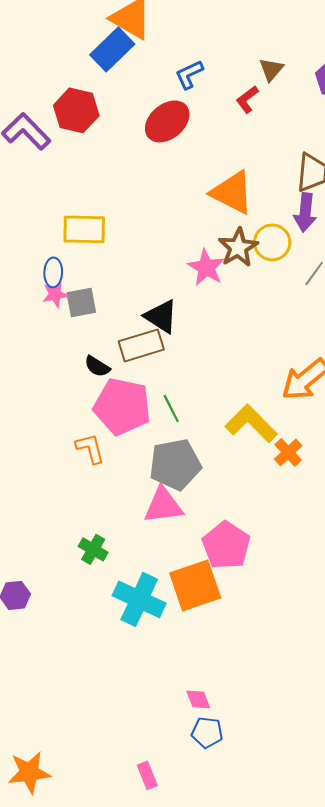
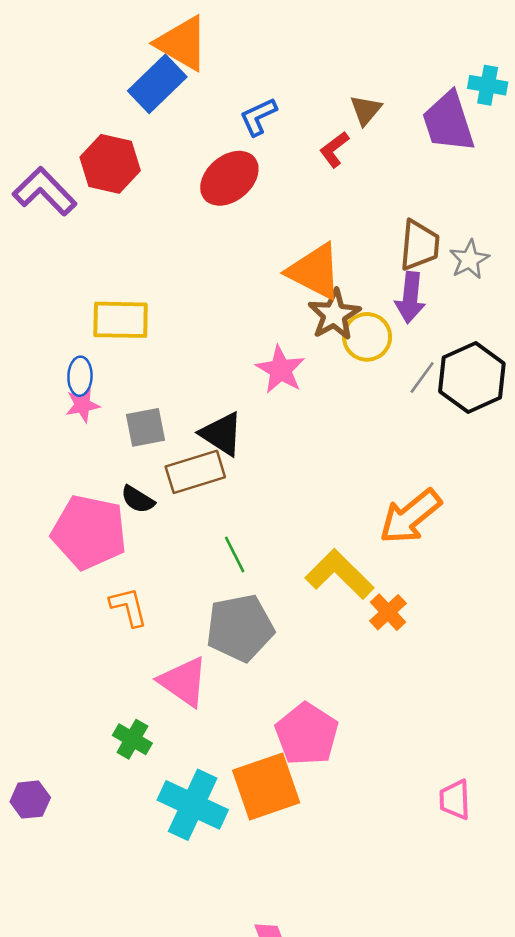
brown star: (238, 247) -> (334, 315), moved
gray square: (81, 302) -> (146, 427), moved
pink pentagon: (122, 406) -> (89, 532), moved
pink triangle: (163, 505) -> (184, 682), moved, turned 42

